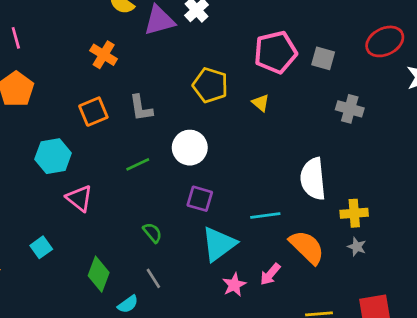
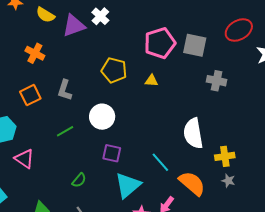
gray square: (323, 58) -> (195, 45), size x1.4
yellow triangle: (261, 103) -> (151, 81), turned -32
gray L-shape: (141, 108) -> (65, 90), turned 30
cyan line: (265, 216) -> (160, 162), turned 60
green semicircle: (152, 233) -> (79, 180), turned 84

